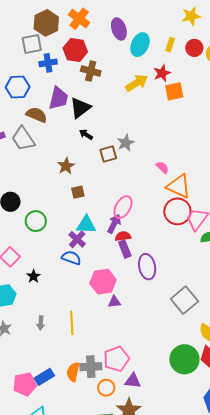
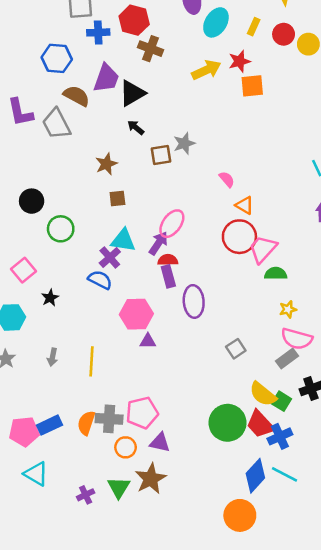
orange triangle: (179, 186) -> (245, 205), size x0.6
gray square: (184, 300) -> (236, 349), size x0.6

